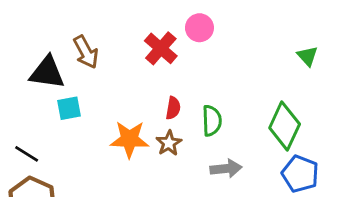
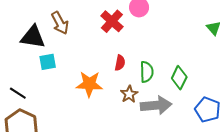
green diamond: (285, 126) -> (179, 78), moved, size x0.7
brown star: (169, 143) -> (129, 94), moved
gray arrow: (226, 169) -> (156, 105), size x1.4

